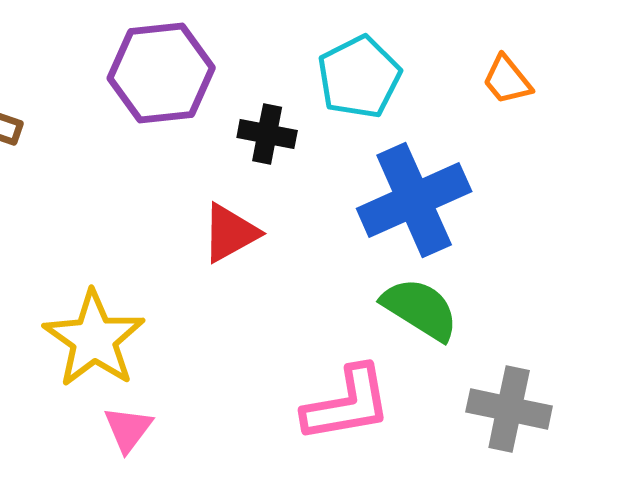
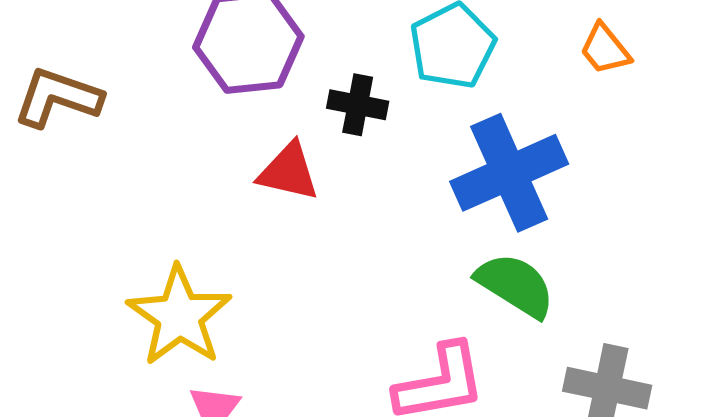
red triangle: (230, 233) -> (289, 172), moved, turned 42

